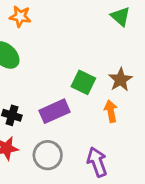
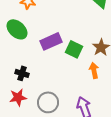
purple rectangle: (55, 111) -> (51, 41), moved

